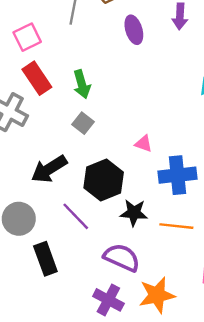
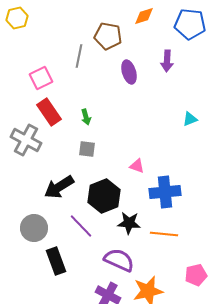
green arrow: (82, 84) -> (86, 117), size x0.7
gray square: (83, 123) -> (87, 149), turned -30

